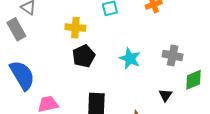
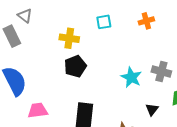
cyan star: (130, 59) -> (131, 77), moved

